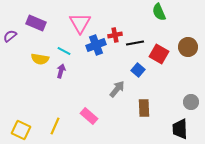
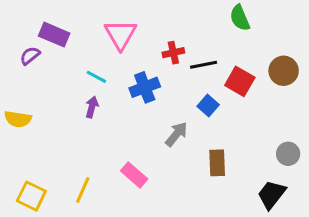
purple semicircle: (10, 36) -> (30, 56), moved
blue cross: (96, 45) -> (145, 87), moved
yellow semicircle: (40, 59) -> (18, 119), moved
black trapezoid: (180, 129) -> (272, 195), turned 40

